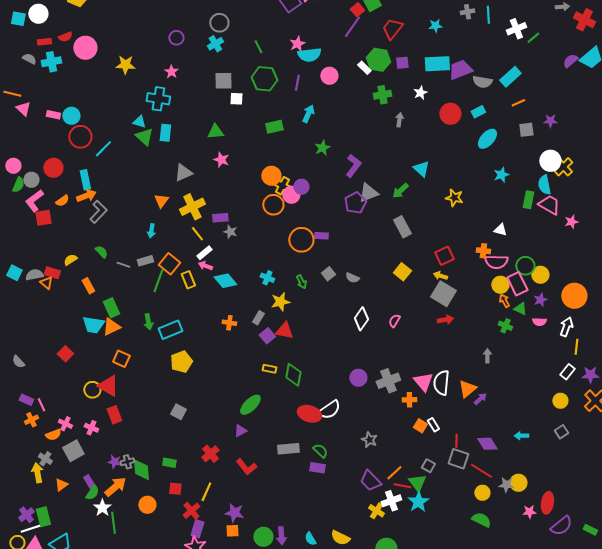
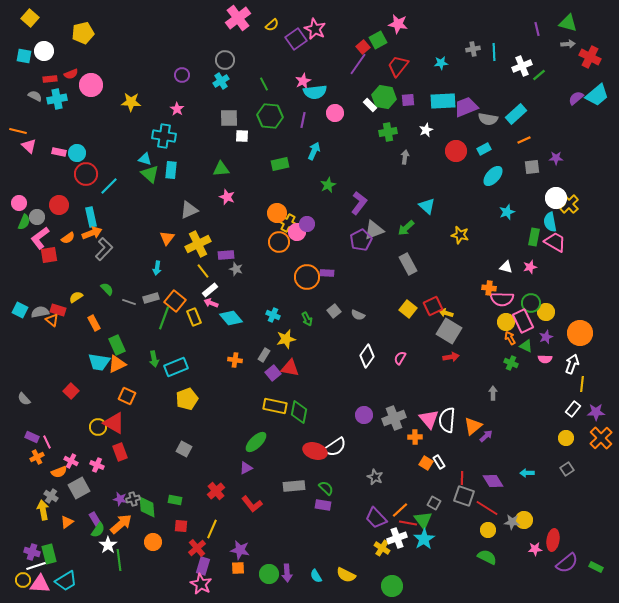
pink star: (571, 222) -> (530, 267), moved
red square: (444, 256) -> (433, 306), moved
yellow rectangle: (269, 369) -> (275, 406), size x1.6
purple cross: (26, 515) -> (32, 552), turned -35

